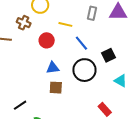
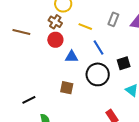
brown cross: (24, 23) -> (55, 22), moved
red circle: (47, 40) -> (55, 40), moved
blue triangle: (53, 68) -> (72, 57), moved

